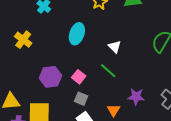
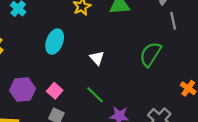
green line: (108, 71) -> (95, 95), moved

